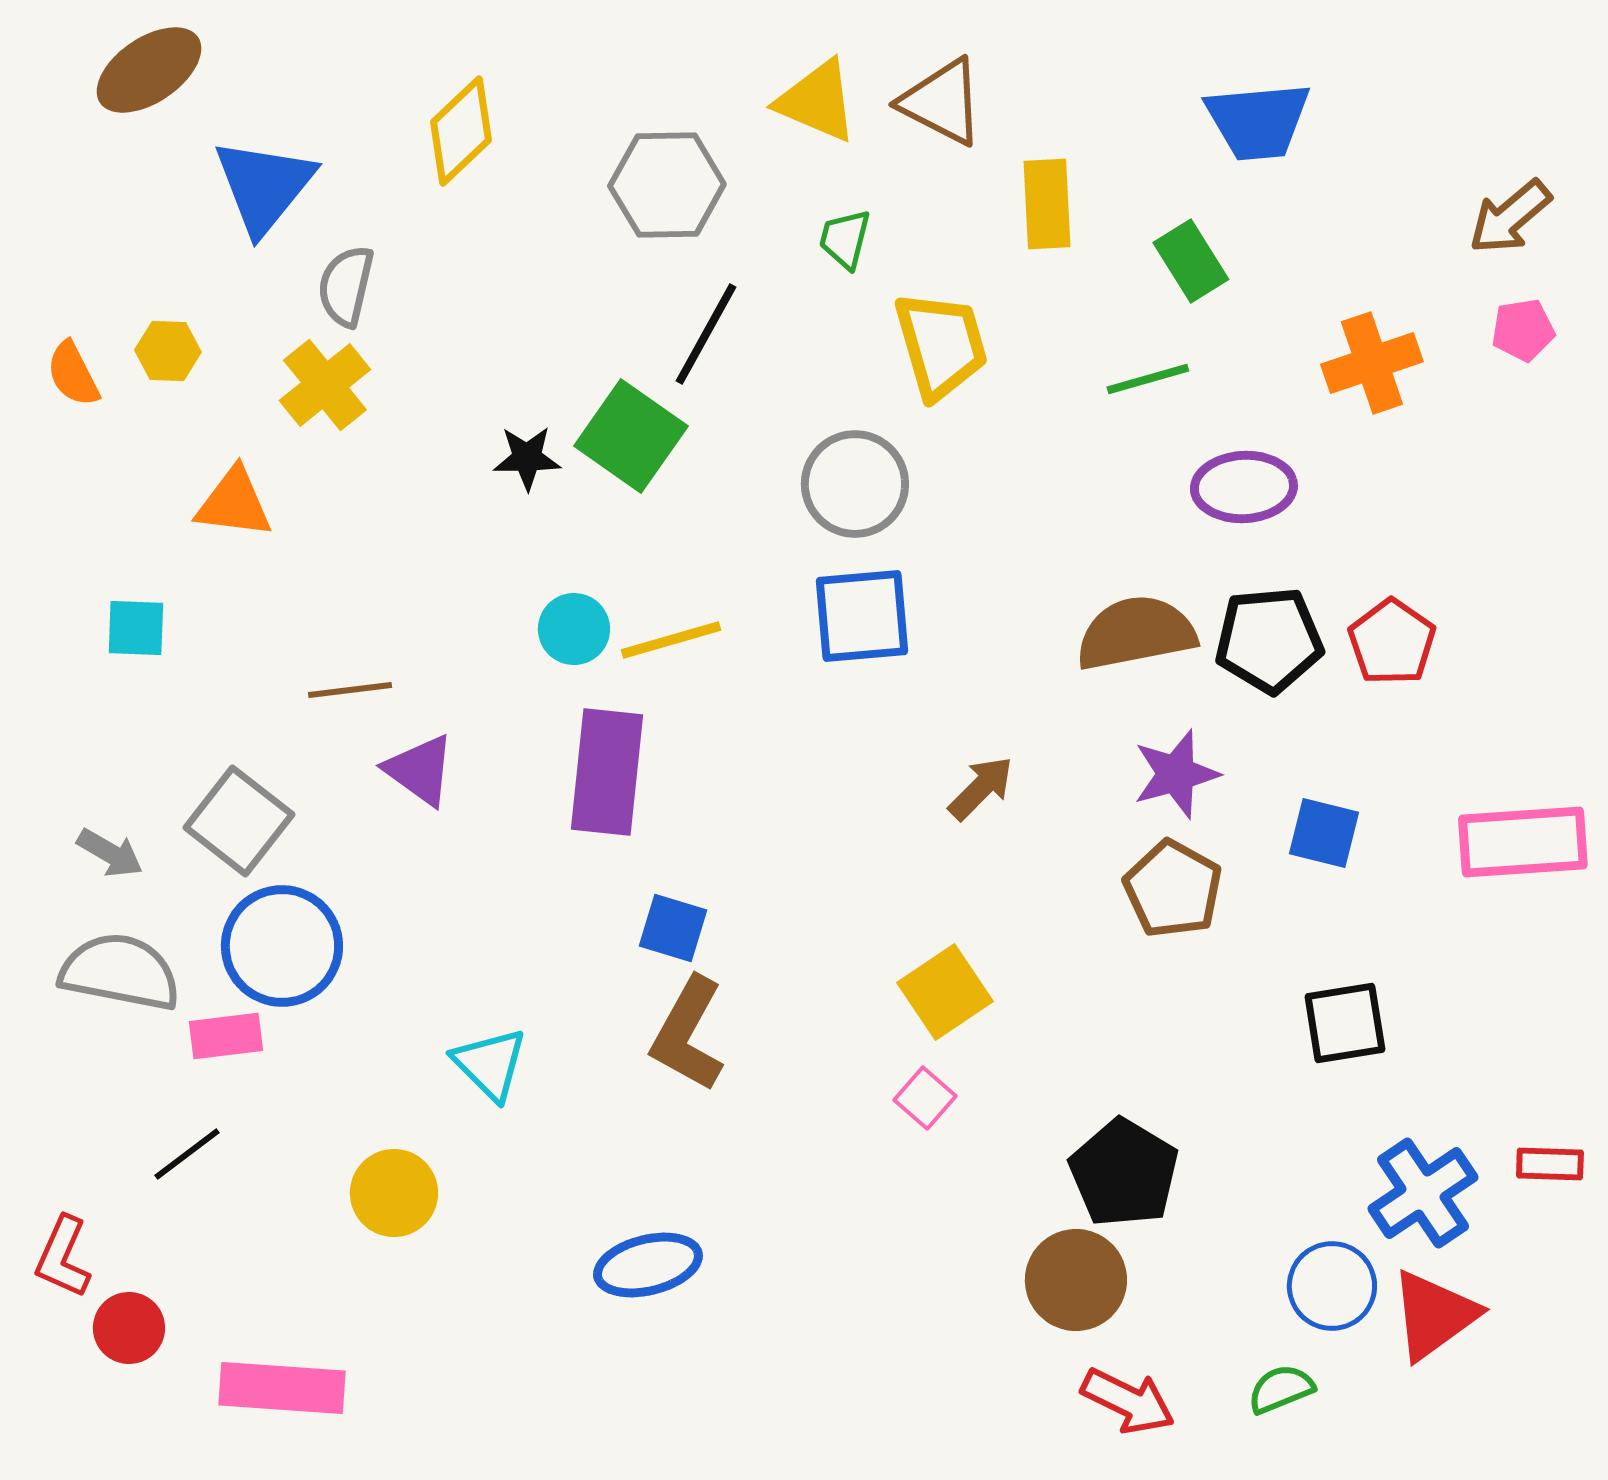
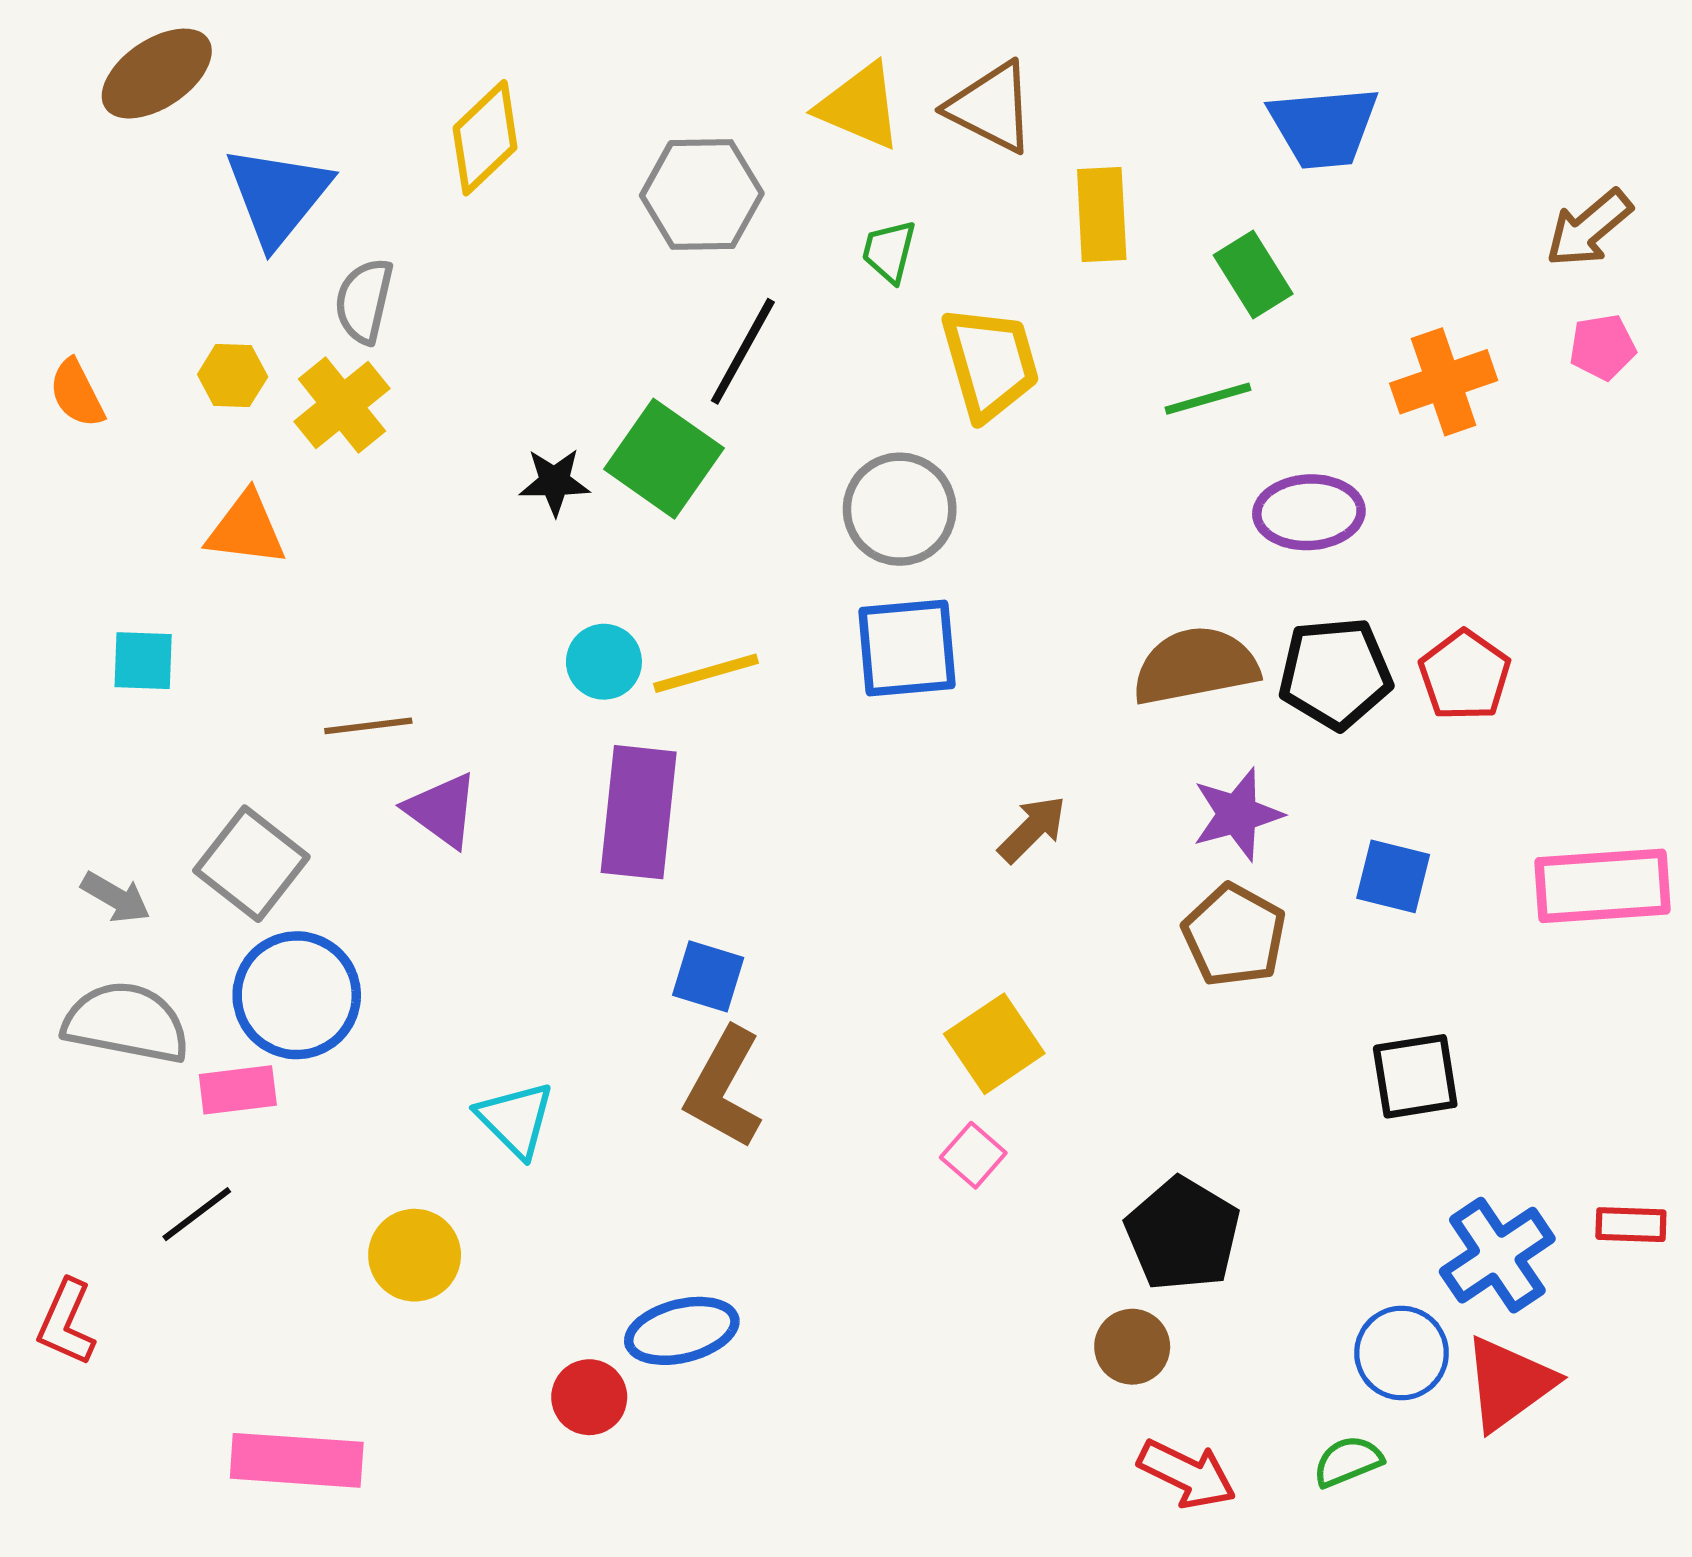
yellow hexagon: (168, 351) -> (233, 376), moved
brown circle: (1076, 1280) -> (1132, 1347), size x0.7
red circle: (129, 1328) -> (589, 1397), moved

